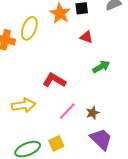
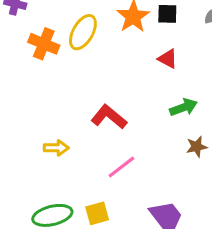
yellow arrow: (24, 105) -> (56, 148), size x0.7
brown star: (93, 113) -> (197, 147), moved

